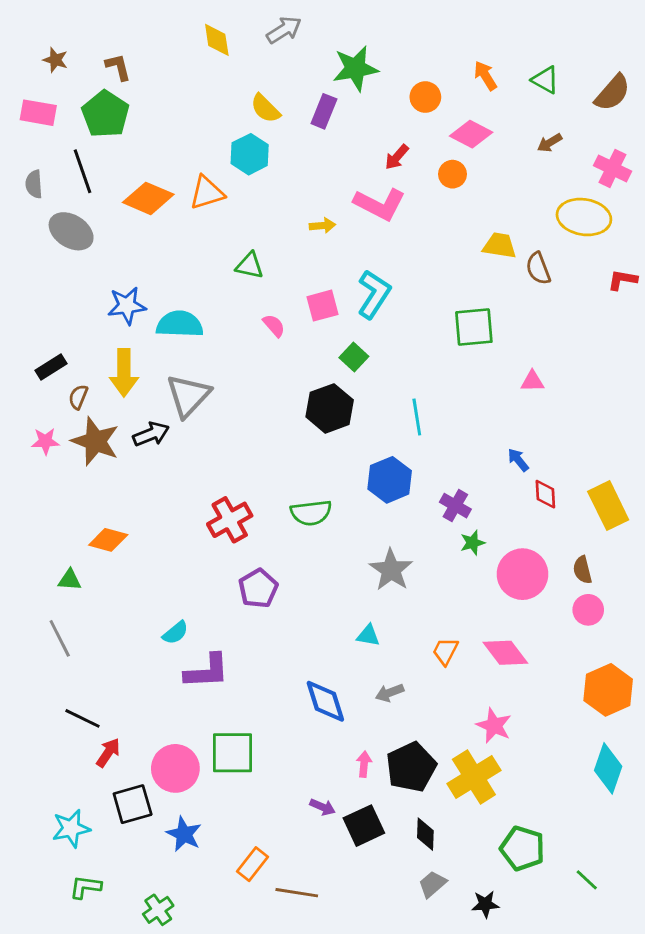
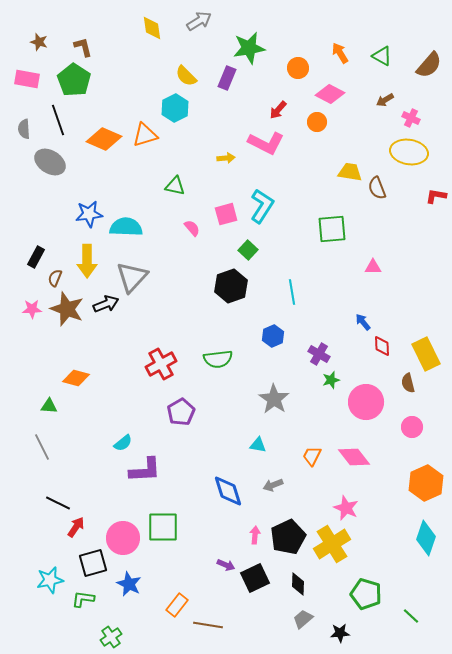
pink cross: (612, 168) -> (411, 118), moved, size x0.7
black rectangle: (51, 367) -> (36, 257), turned -30
blue hexagon: (390, 480) -> (273, 336), size x0.7
brown semicircle: (582, 570) -> (408, 383), moved
green L-shape: (85, 887) -> (83, 599), moved

